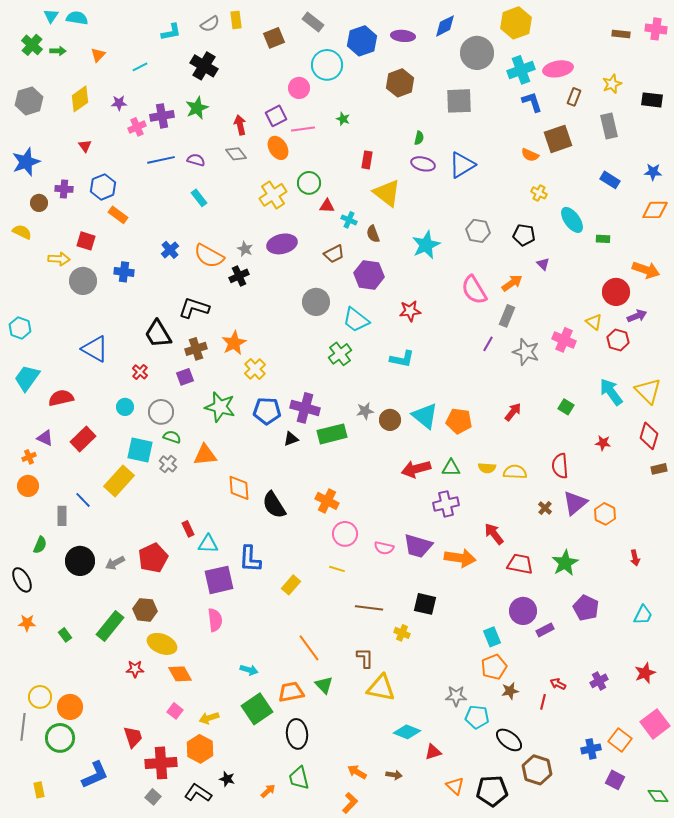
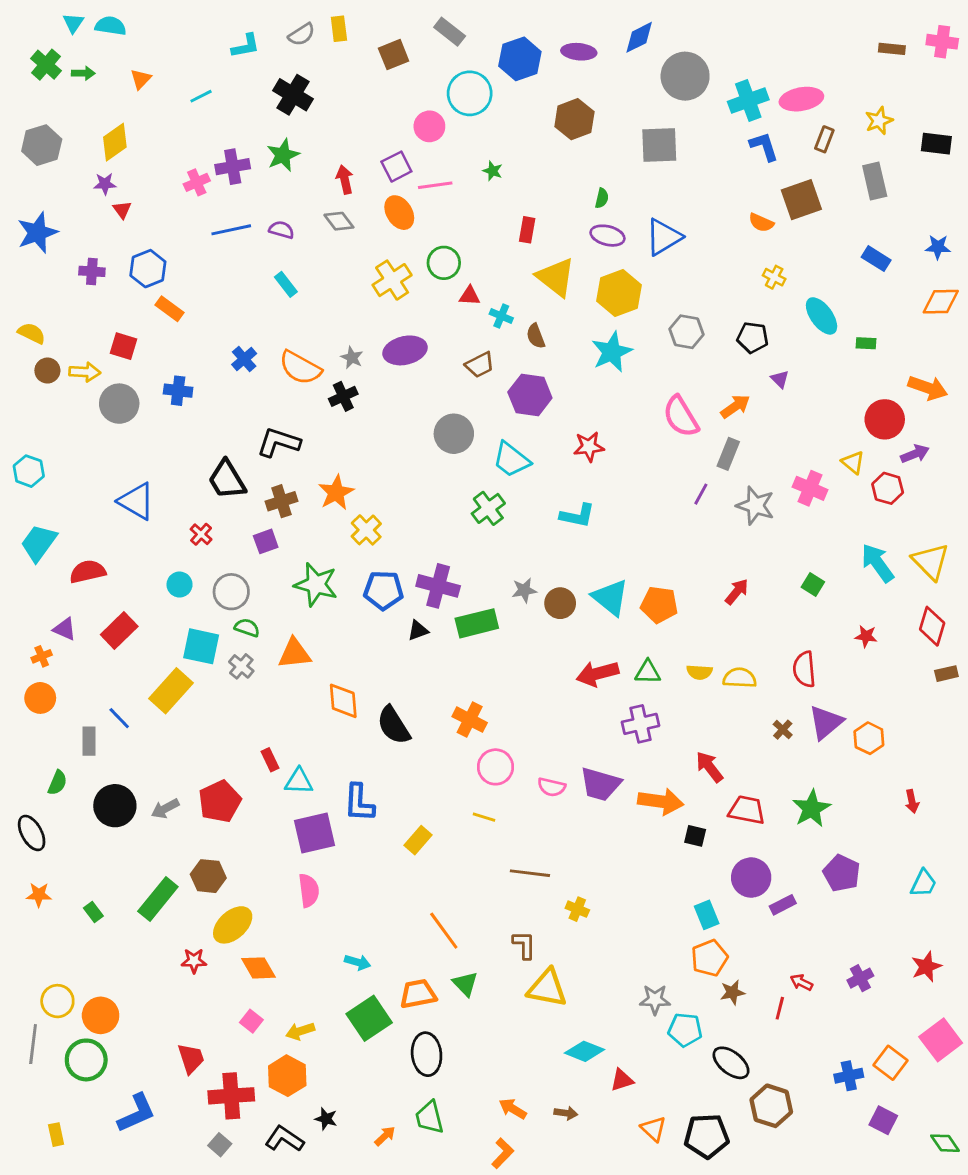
yellow hexagon: (516, 23) -> (619, 293), moved
purple star: (119, 103) -> (105, 184), moved
brown circle: (39, 203) -> (47, 371), moved
black square: (425, 604) -> (695, 836), moved, size x0.7
yellow ellipse: (162, 644) -> (233, 925), turned -64

